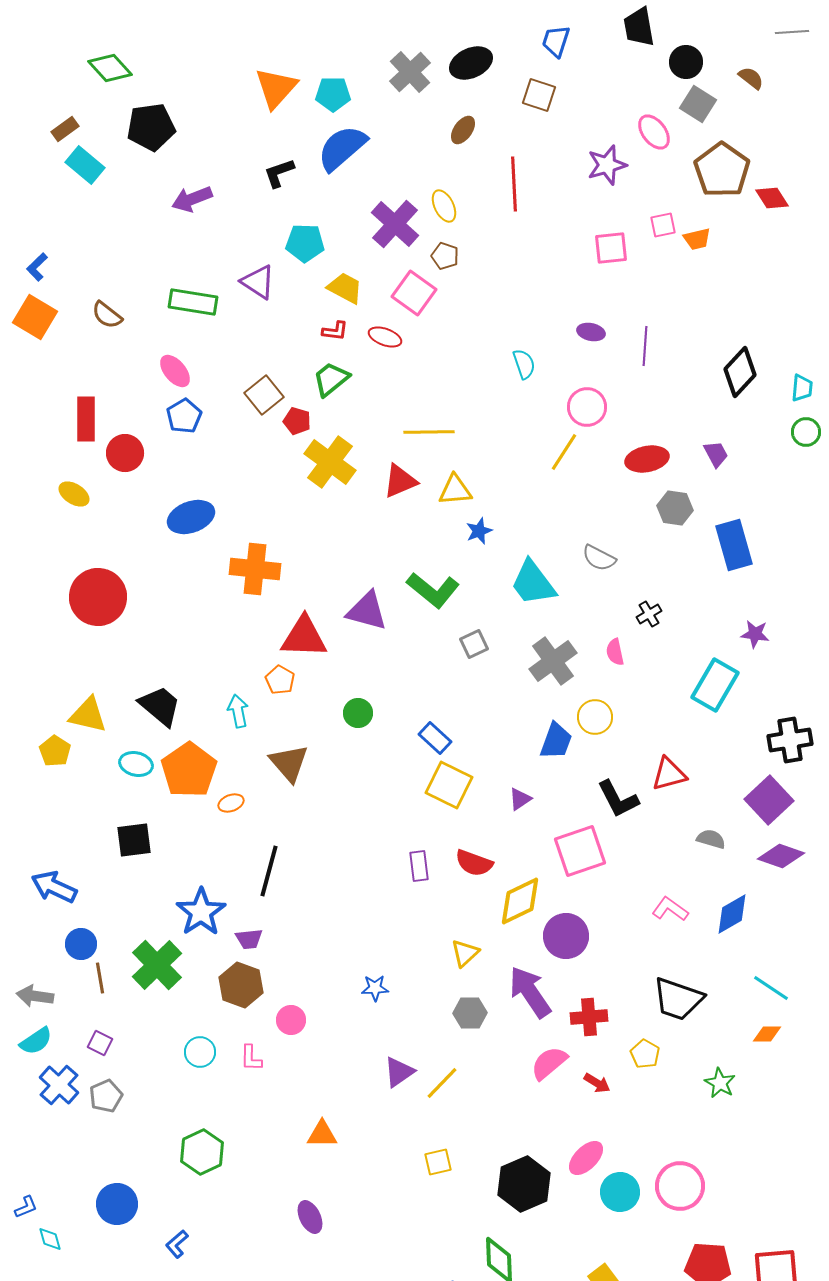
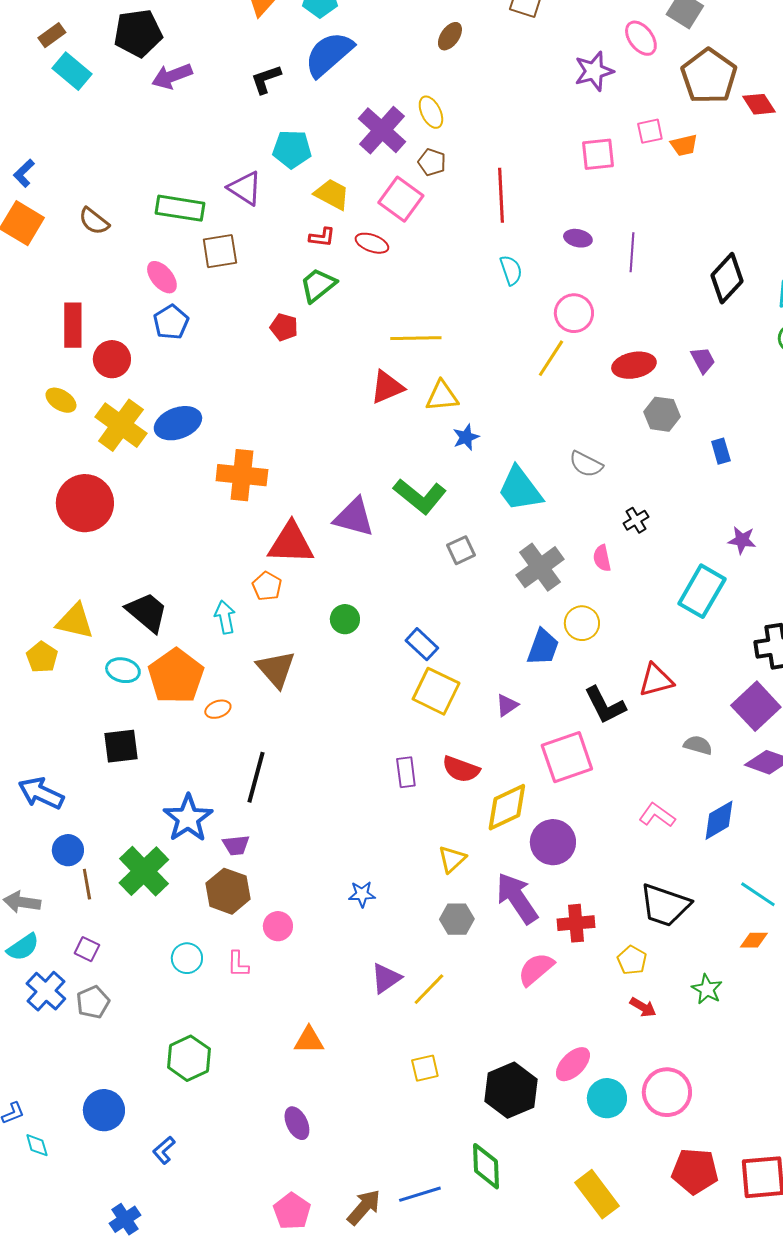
red line: (514, 184) -> (501, 195), moved
purple arrow: (192, 199) -> (172, 76), moved
brown square: (264, 395) -> (220, 251), moved, turned 30
yellow cross: (330, 462) -> (121, 425), moved
blue rectangle: (734, 545) -> (721, 451), size x0.5
red arrow: (597, 1083) -> (643, 1007), moved

